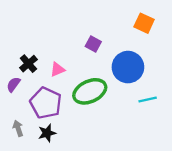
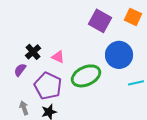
purple square: (93, 44) -> (100, 21), moved, size x1.6
pink triangle: (57, 69) -> (58, 57), turned 48

